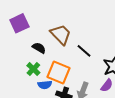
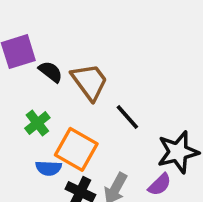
black semicircle: (39, 48) -> (51, 72), moved
green cross: (33, 69) -> (37, 123), moved

